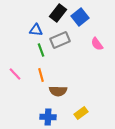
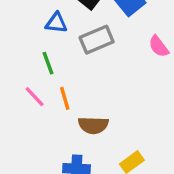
green line: (41, 50) -> (48, 63), moved
pink line: (15, 74) -> (35, 97), moved

